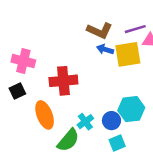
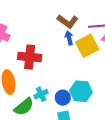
blue arrow: (105, 49) -> (69, 38), turned 48
yellow square: (128, 54) -> (87, 46), turned -30

